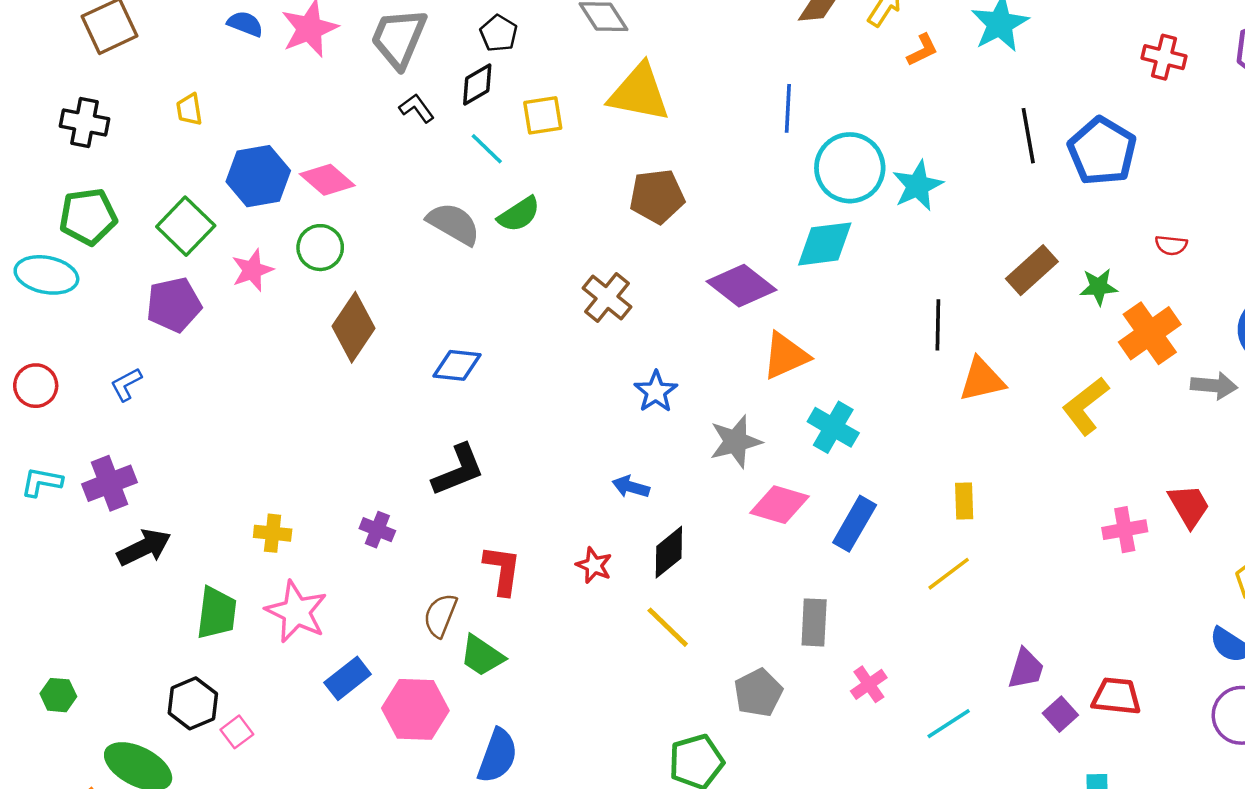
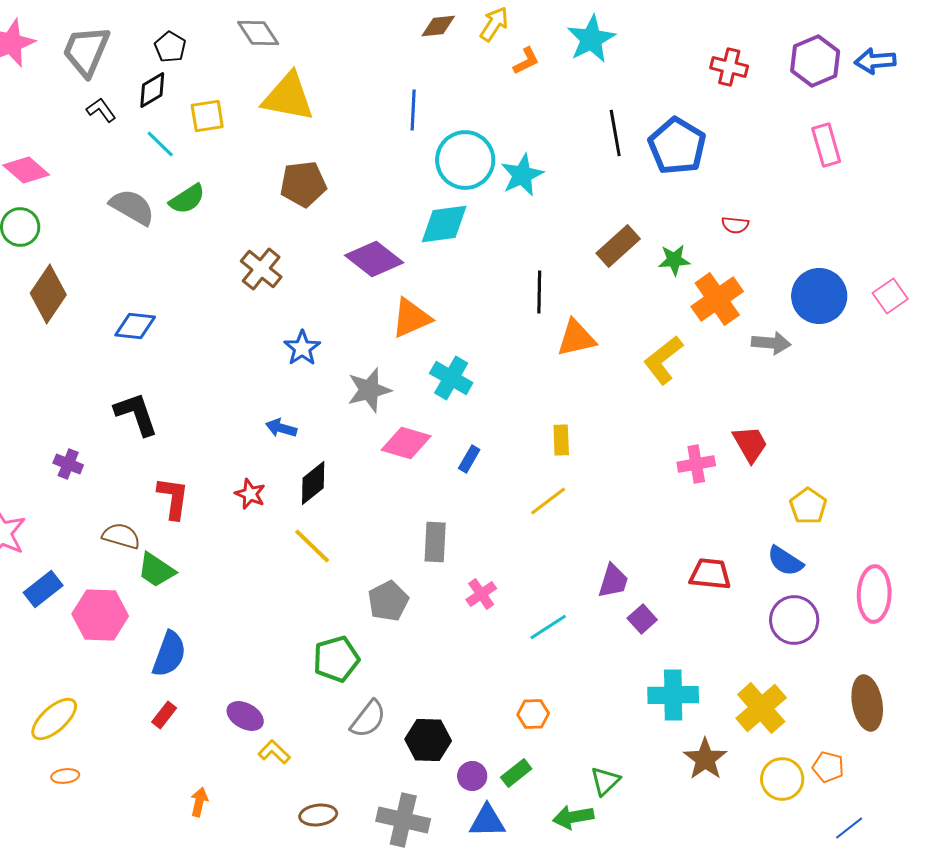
black L-shape: (458, 470) -> (136, 414), turned -87
blue rectangle: (855, 524) -> (469, 459), size x0.6
brown semicircle: (440, 615) -> (121, 536), turned 84
red trapezoid: (1116, 696) -> (710, 574), moved

